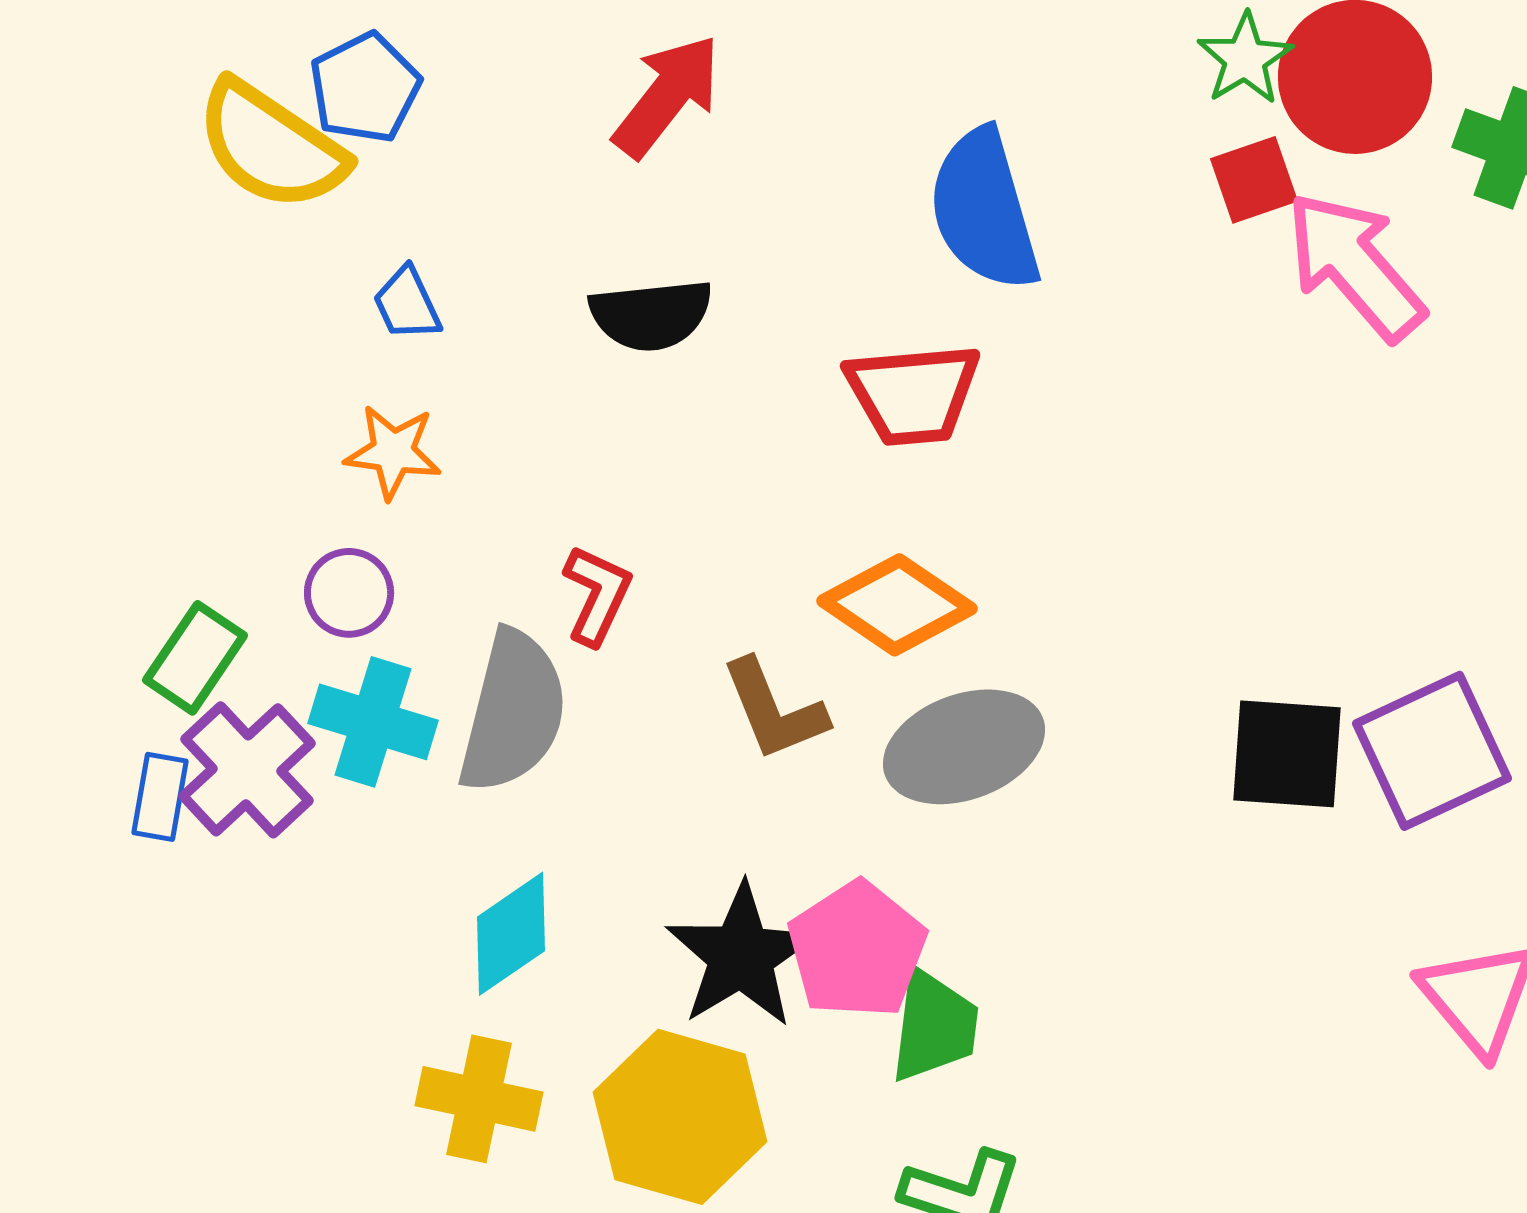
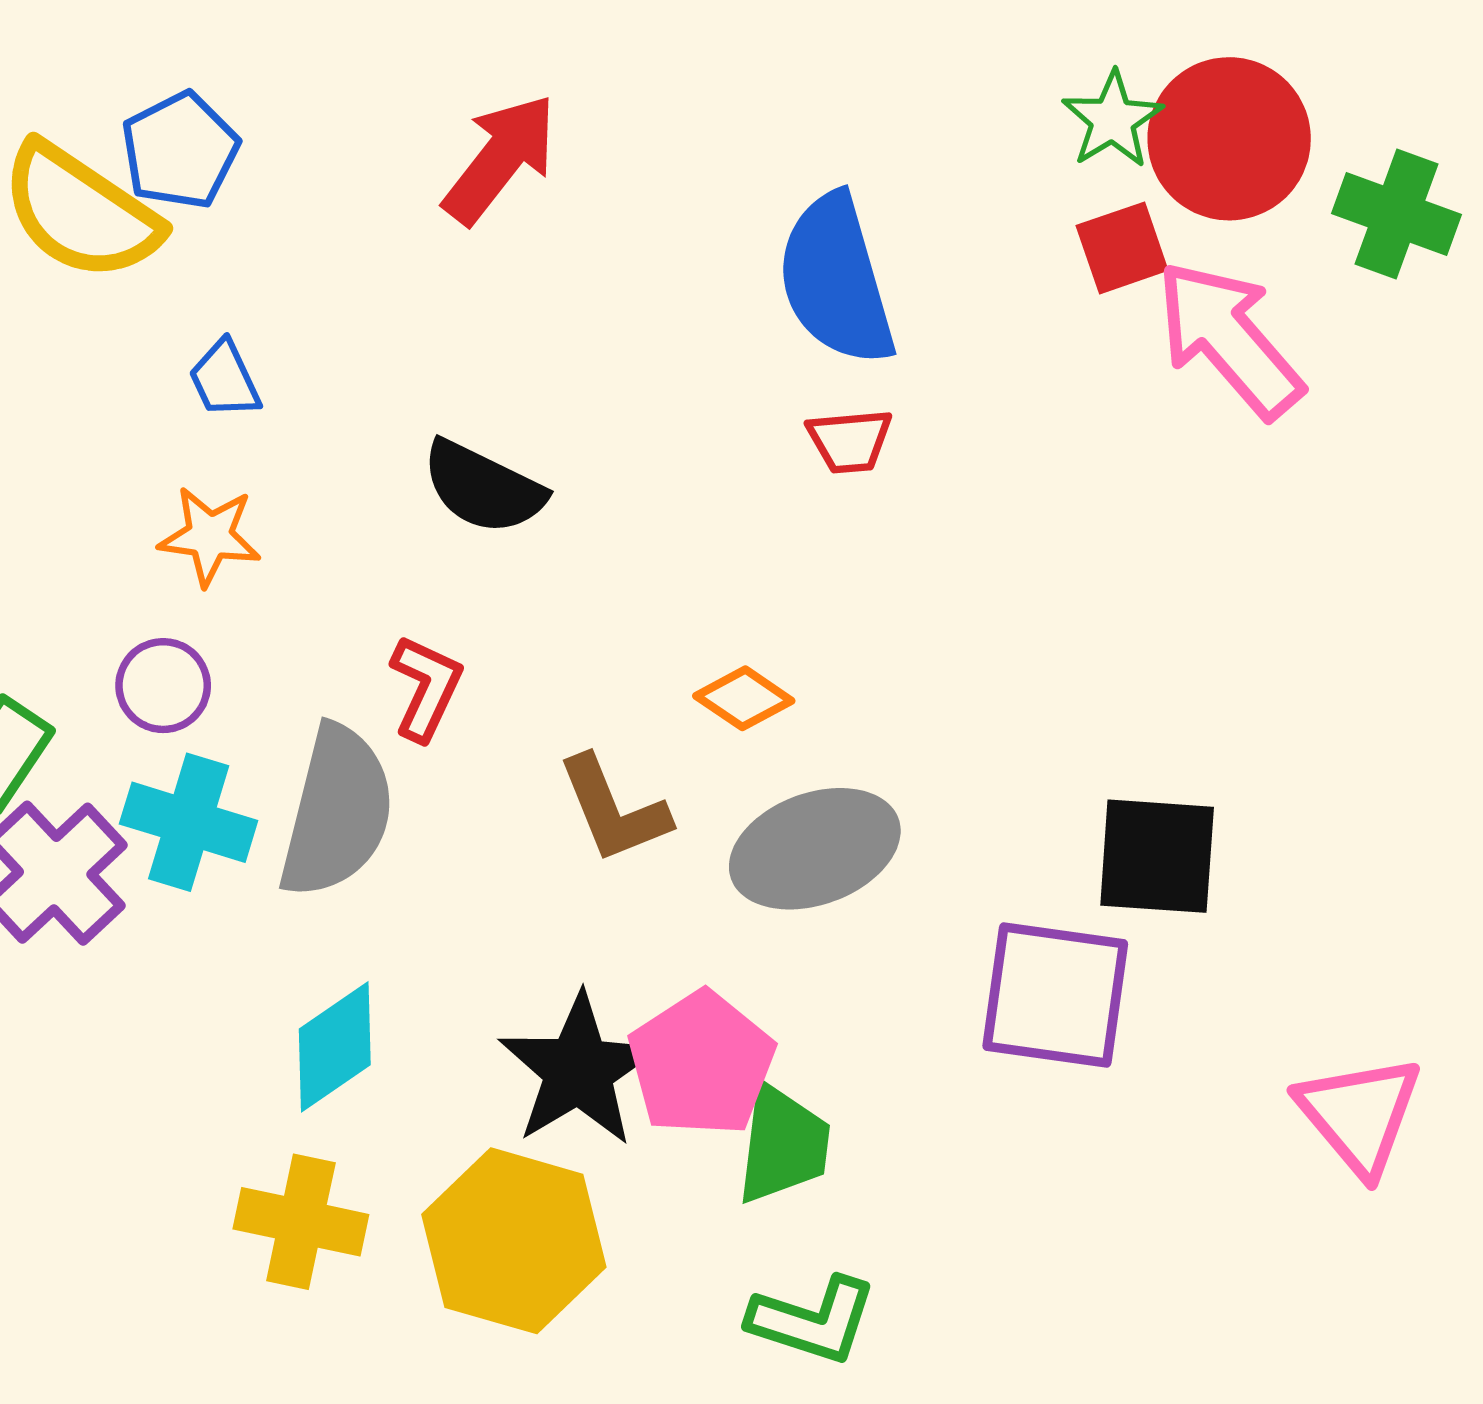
black semicircle: (651, 315) -> (483, 487), moved, turned 32
red trapezoid: (913, 394) -> (850, 441), moved, size x0.6
orange diamond: (897, 605) -> (744, 698), size x0.6
purple square: (1432, 751) -> (1055, 995), moved, turned 33

